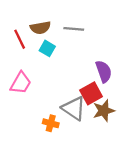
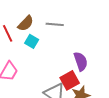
brown semicircle: (40, 28) -> (26, 23), turned -36

